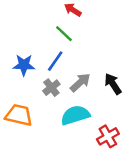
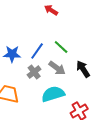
green line: (64, 34) -> (61, 47), moved
gray arrow: (80, 83) -> (57, 68), turned 78

